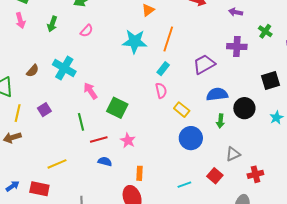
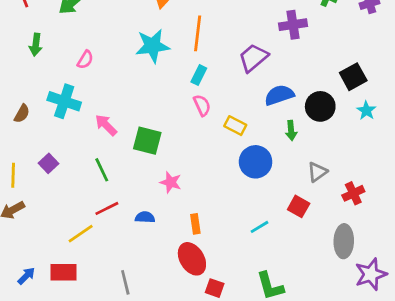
pink semicircle: (87, 31) -> (85, 60), moved
black square: (271, 80) -> (353, 77), moved
red line: (99, 139) -> (107, 208), moved

